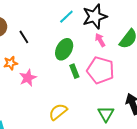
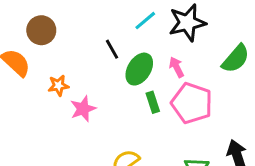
black line: (24, 37) -> (112, 49), moved
pink arrow: (100, 40) -> (177, 67), moved

